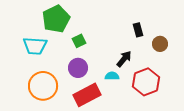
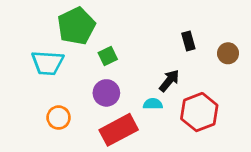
brown circle: (160, 44) -> (228, 53), moved
orange circle: (43, 86) -> (59, 118), size x0.6

